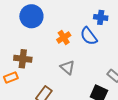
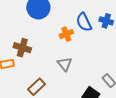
blue semicircle: (89, 36) -> (84, 22), moved

